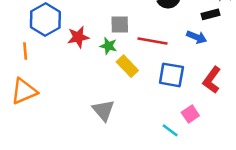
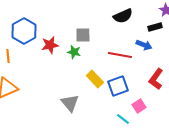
red line: (153, 41) -> (120, 55), moved
yellow rectangle: (127, 66) -> (95, 79), moved
blue square: (171, 75) -> (118, 86), moved, turned -30

